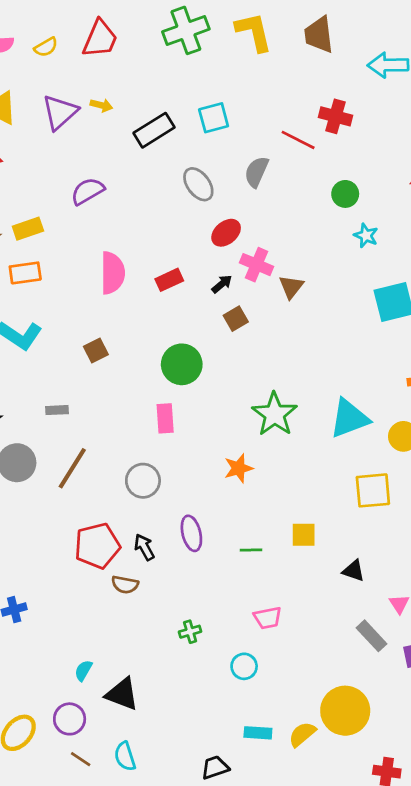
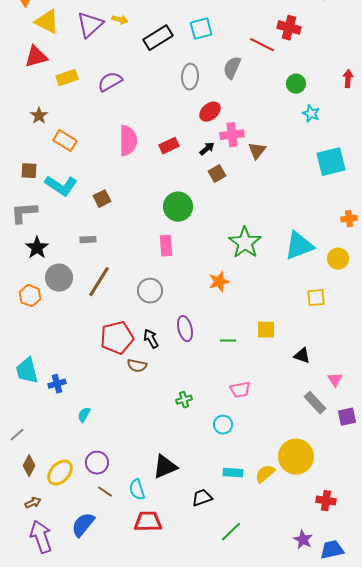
gray ellipse: (198, 184) -> (190, 77), turned 40
yellow rectangle: (28, 229) -> (67, 78), moved
pink cross: (257, 265) -> (232, 135), turned -30
orange rectangle: (25, 273) -> (65, 141), turned 40
brown square: (96, 350) -> (102, 199), moved
yellow square: (373, 490) -> (316, 298), size x0.7
cyan semicircle: (83, 670) -> (84, 415), moved
black triangle: (122, 694) -> (165, 467), moved, turned -44

